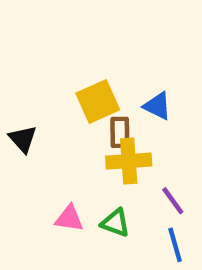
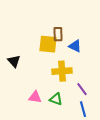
yellow square: (98, 101) -> (48, 44), turned 30
brown rectangle: (120, 132) -> (58, 34), moved

